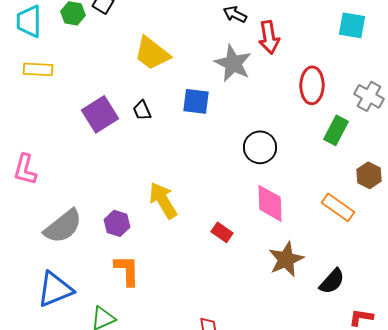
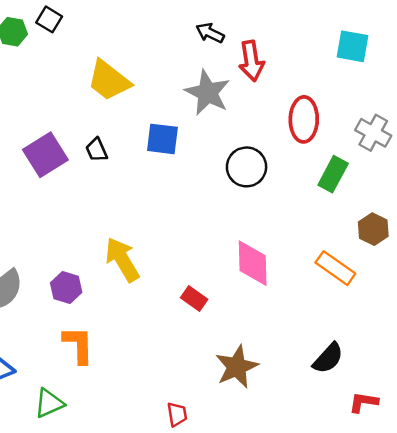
black circle: (260, 147) -> (247, 167), moved
brown star: (286, 259) -> (237, 367), moved

